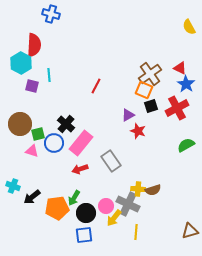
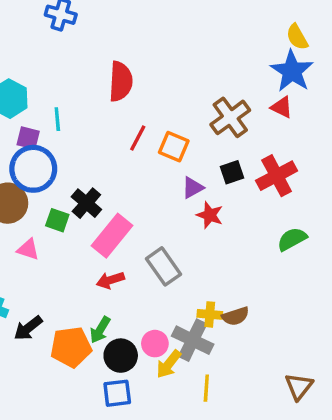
red semicircle: (34, 45) -> (121, 81), moved
blue star: (186, 84) -> (292, 71), moved, size x1.4
orange square: (144, 90) -> (174, 147), moved
green square: (38, 134) -> (57, 220), moved, turned 32
blue circle: (54, 143) -> (33, 169), moved, size x1.4
brown triangle: (190, 231) -> (299, 386), turned -36

